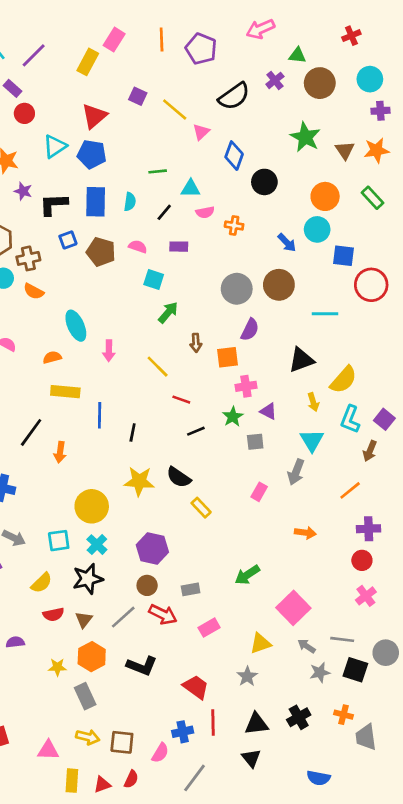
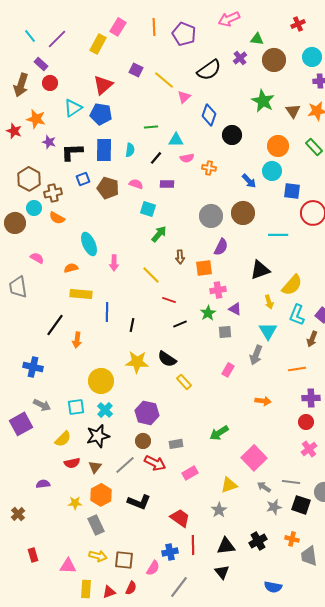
orange line: (350, 490) -> (297, 369), turned 30

